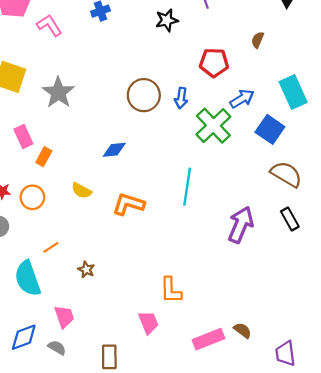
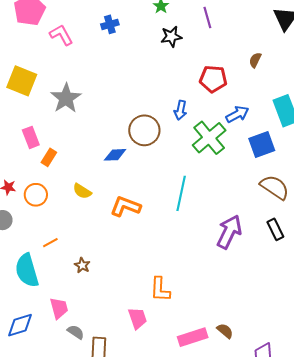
brown circle: (144, 95) -> (144, 130), moved
blue square: (270, 129) -> (262, 145), turned 32
gray semicircle: (57, 348) -> (76, 332), moved

